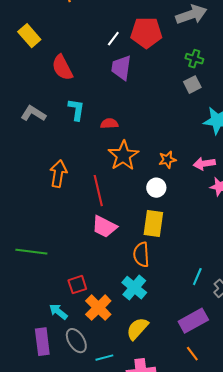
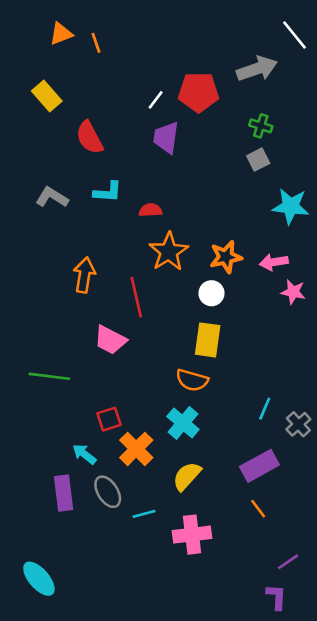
cyan L-shape: (76, 110) -> (108, 192), turned 85
orange star: (167, 160) -> (226, 257), size x1.4
pink trapezoid: (104, 227) -> (110, 340), moved
orange semicircle: (141, 255) -> (192, 380), turned -70

